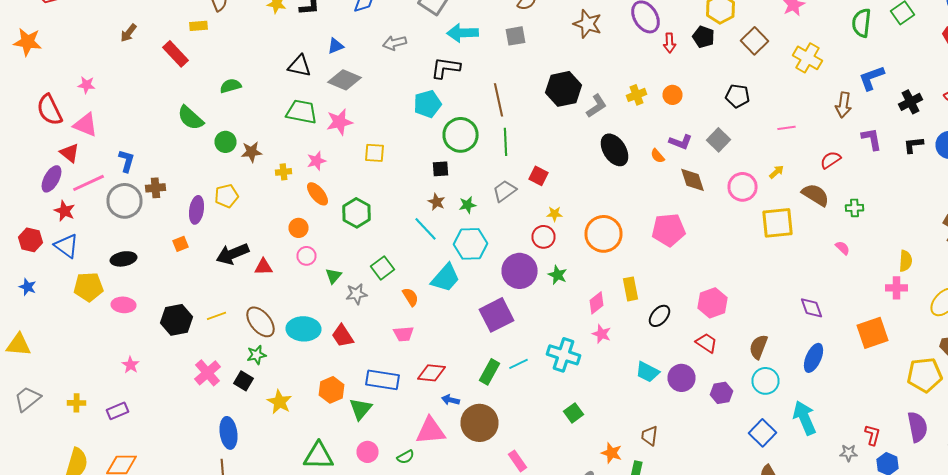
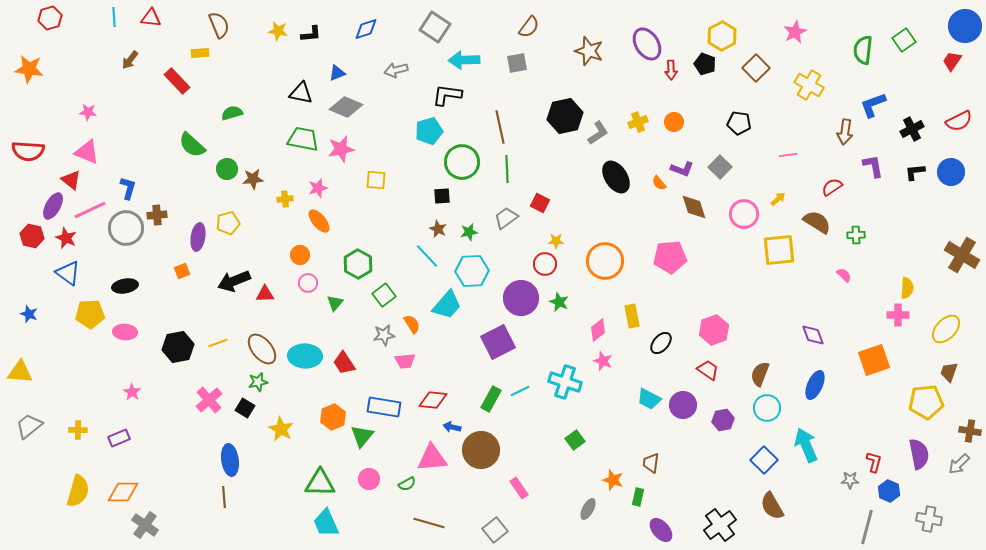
red semicircle: (50, 110) -> (28, 151), moved, turned -60
green hexagon: (356, 213) -> (358, 264), moved
red hexagon: (30, 240) -> (32, 236), moved
gray star: (356, 294) -> (384, 335), moved

